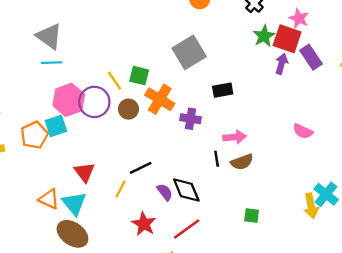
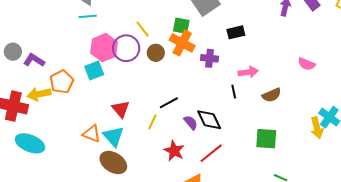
green square: (139, 76) -> (181, 26), moved
orange pentagon: (34, 135) -> (62, 82), moved
brown semicircle: (242, 162) -> (272, 95), moved
green square: (252, 216) -> (266, 139), size x1.6

